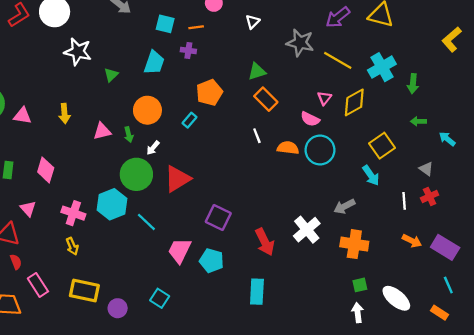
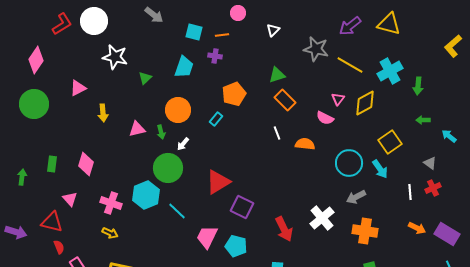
pink triangle: (22, 116) -> (78, 88), moved, turned -36
cyan circle: (320, 150) -> (349, 163), moved
red triangle: (177, 179) -> (218, 182), moved
yellow arrow: (72, 246) -> (110, 233), turned -42

